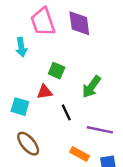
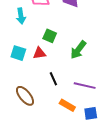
cyan square: (20, 107) -> (18, 53), moved
black line: (66, 112) -> (53, 79), moved

